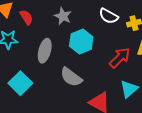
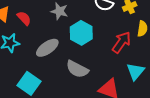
gray ellipse: (45, 51) -> (47, 48), turned 50

